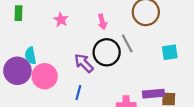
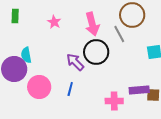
pink arrow: (102, 22) -> (92, 24), size x1.6
gray line: (127, 44) -> (119, 34), moved
pink circle: (45, 76) -> (39, 87), moved

